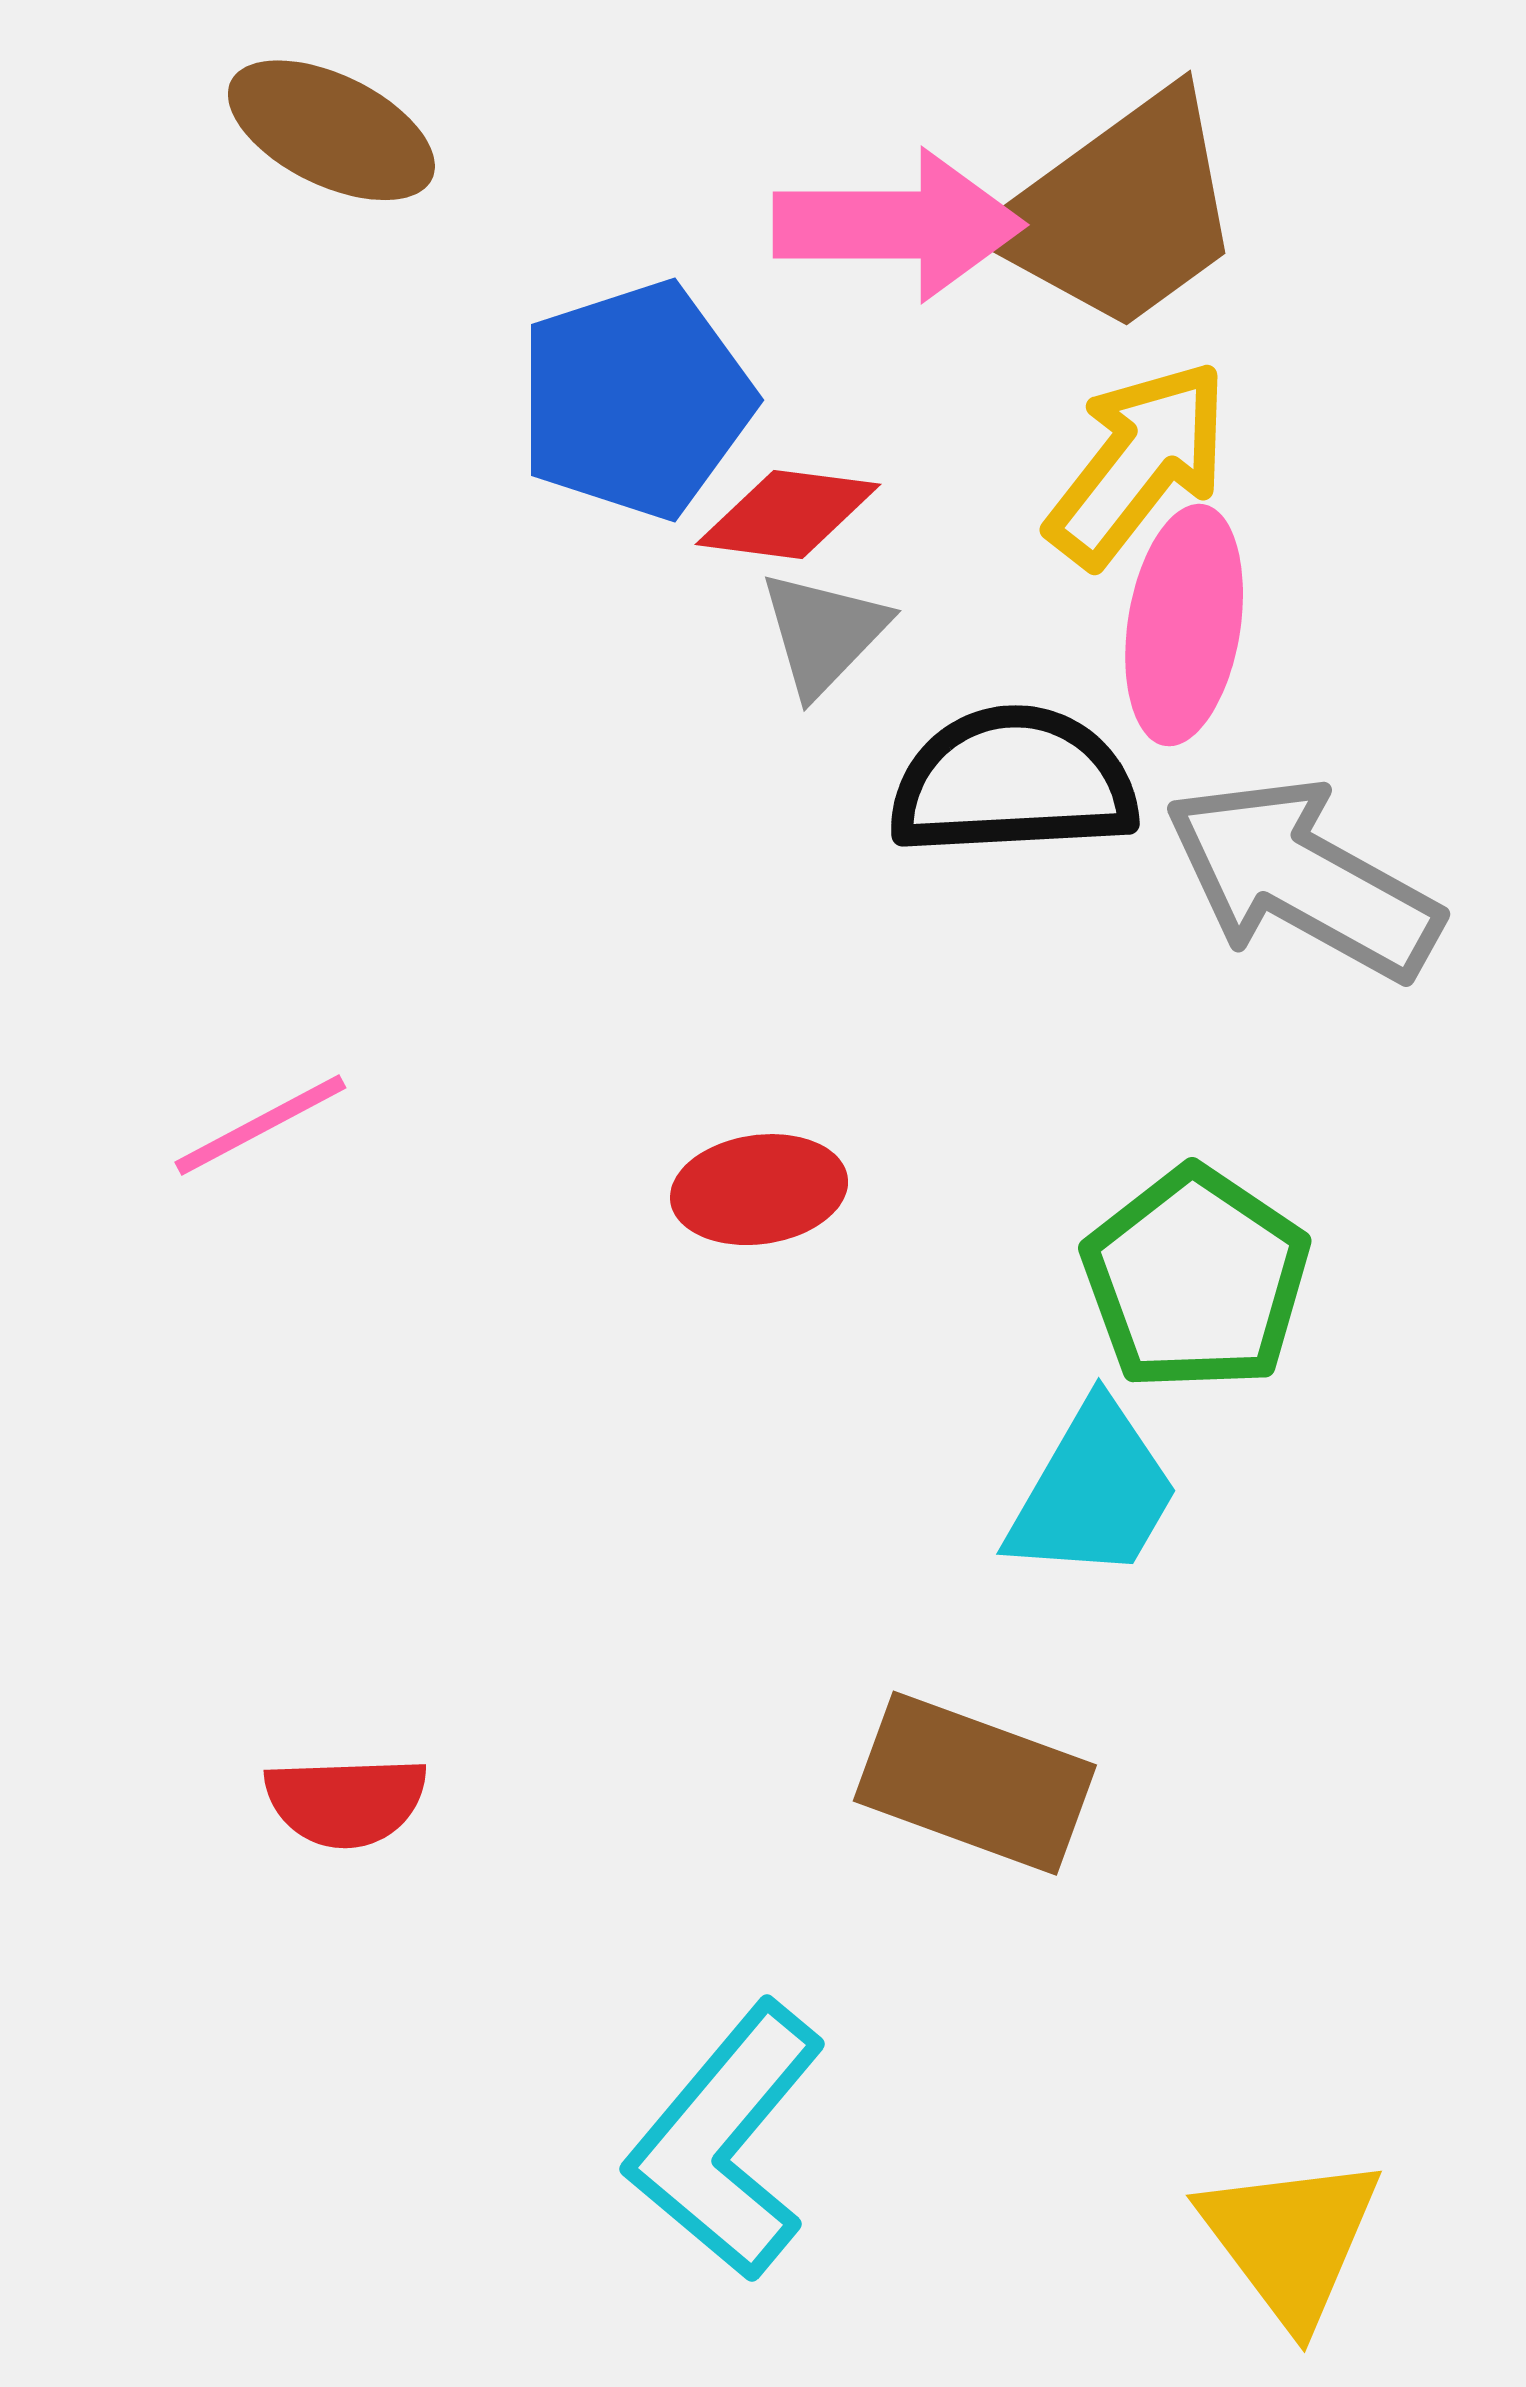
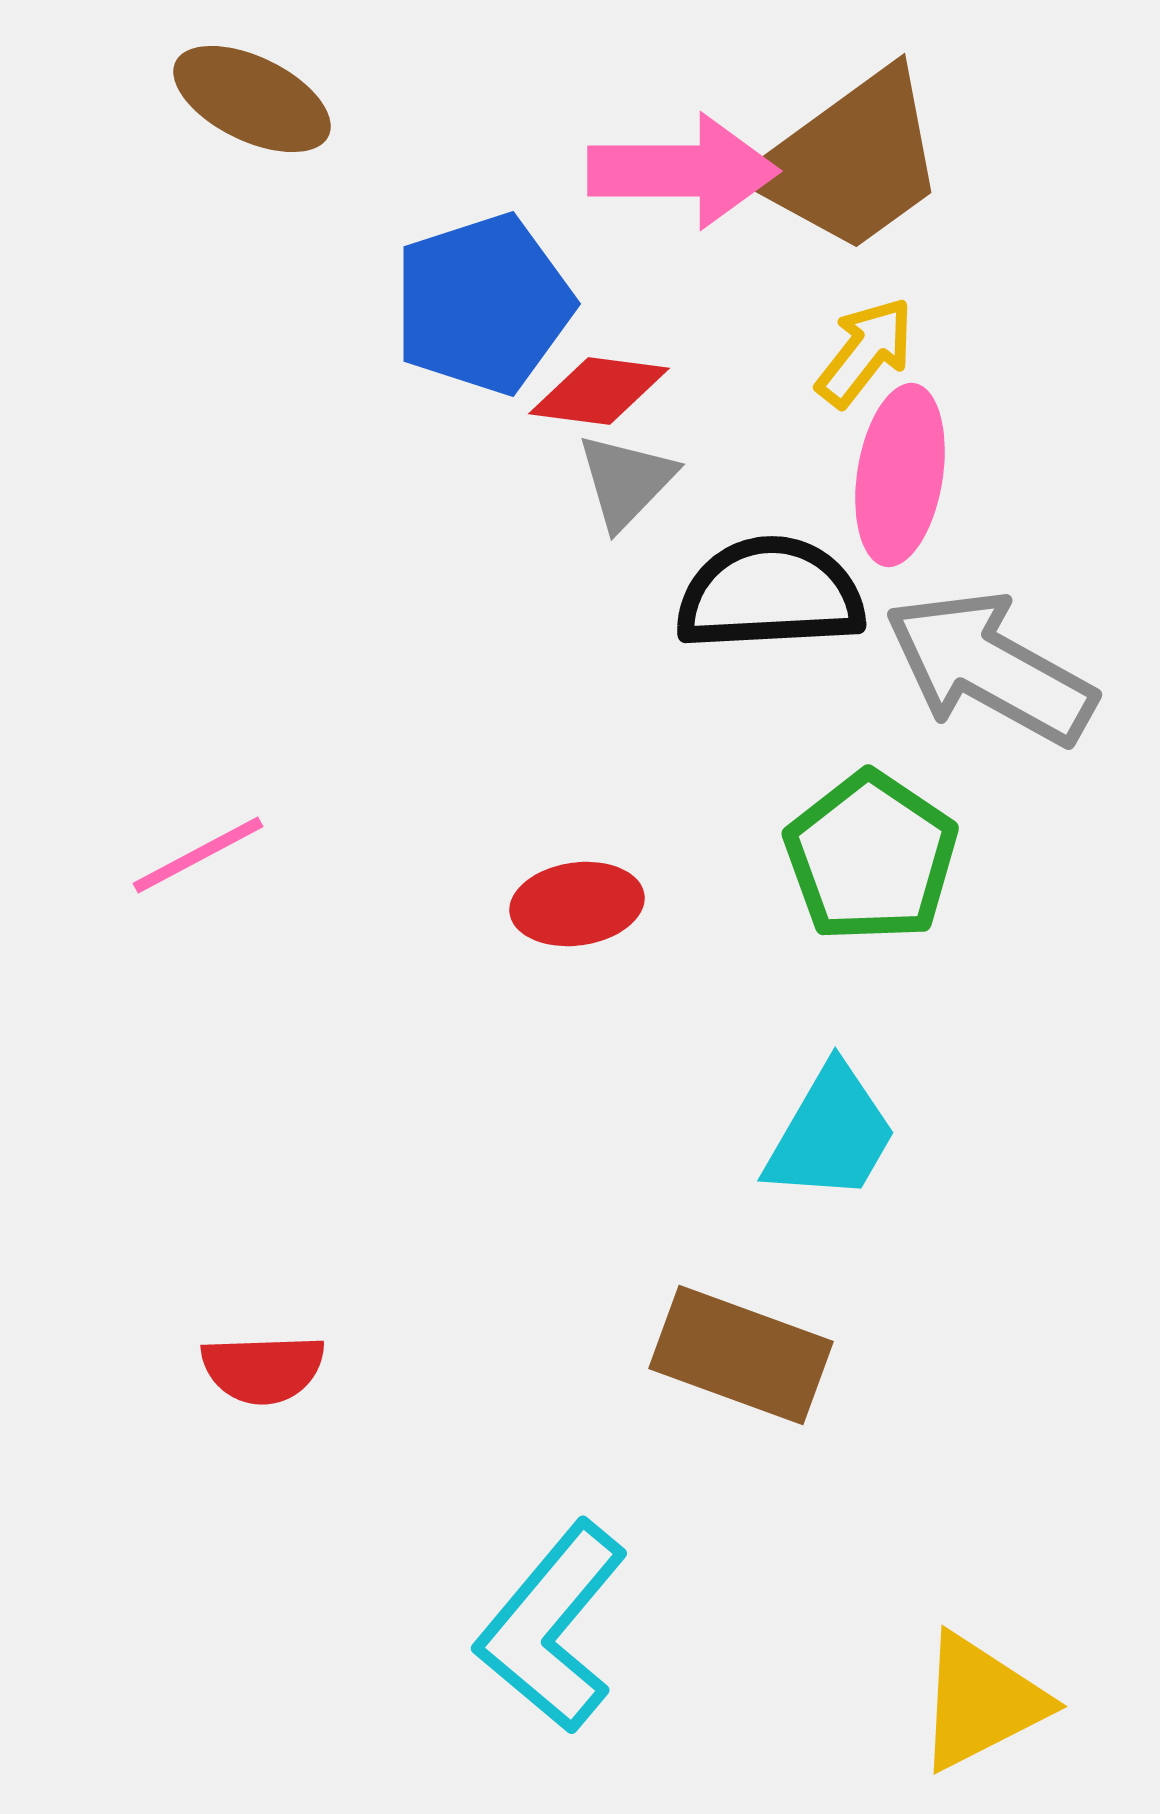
yellow arrow: (1138, 463) -> (865, 352), size x0.7
green pentagon: (1196, 1279) -> (871, 857), moved
yellow triangle: (1291, 2240) -> (981, 1702), turned 40

